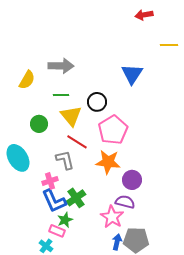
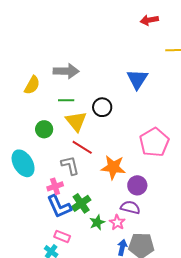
pink pentagon: (113, 130) -> (154, 142), moved
pink star: (112, 217) -> (117, 222), size x0.7
green star: (65, 220) -> (97, 222), moved

